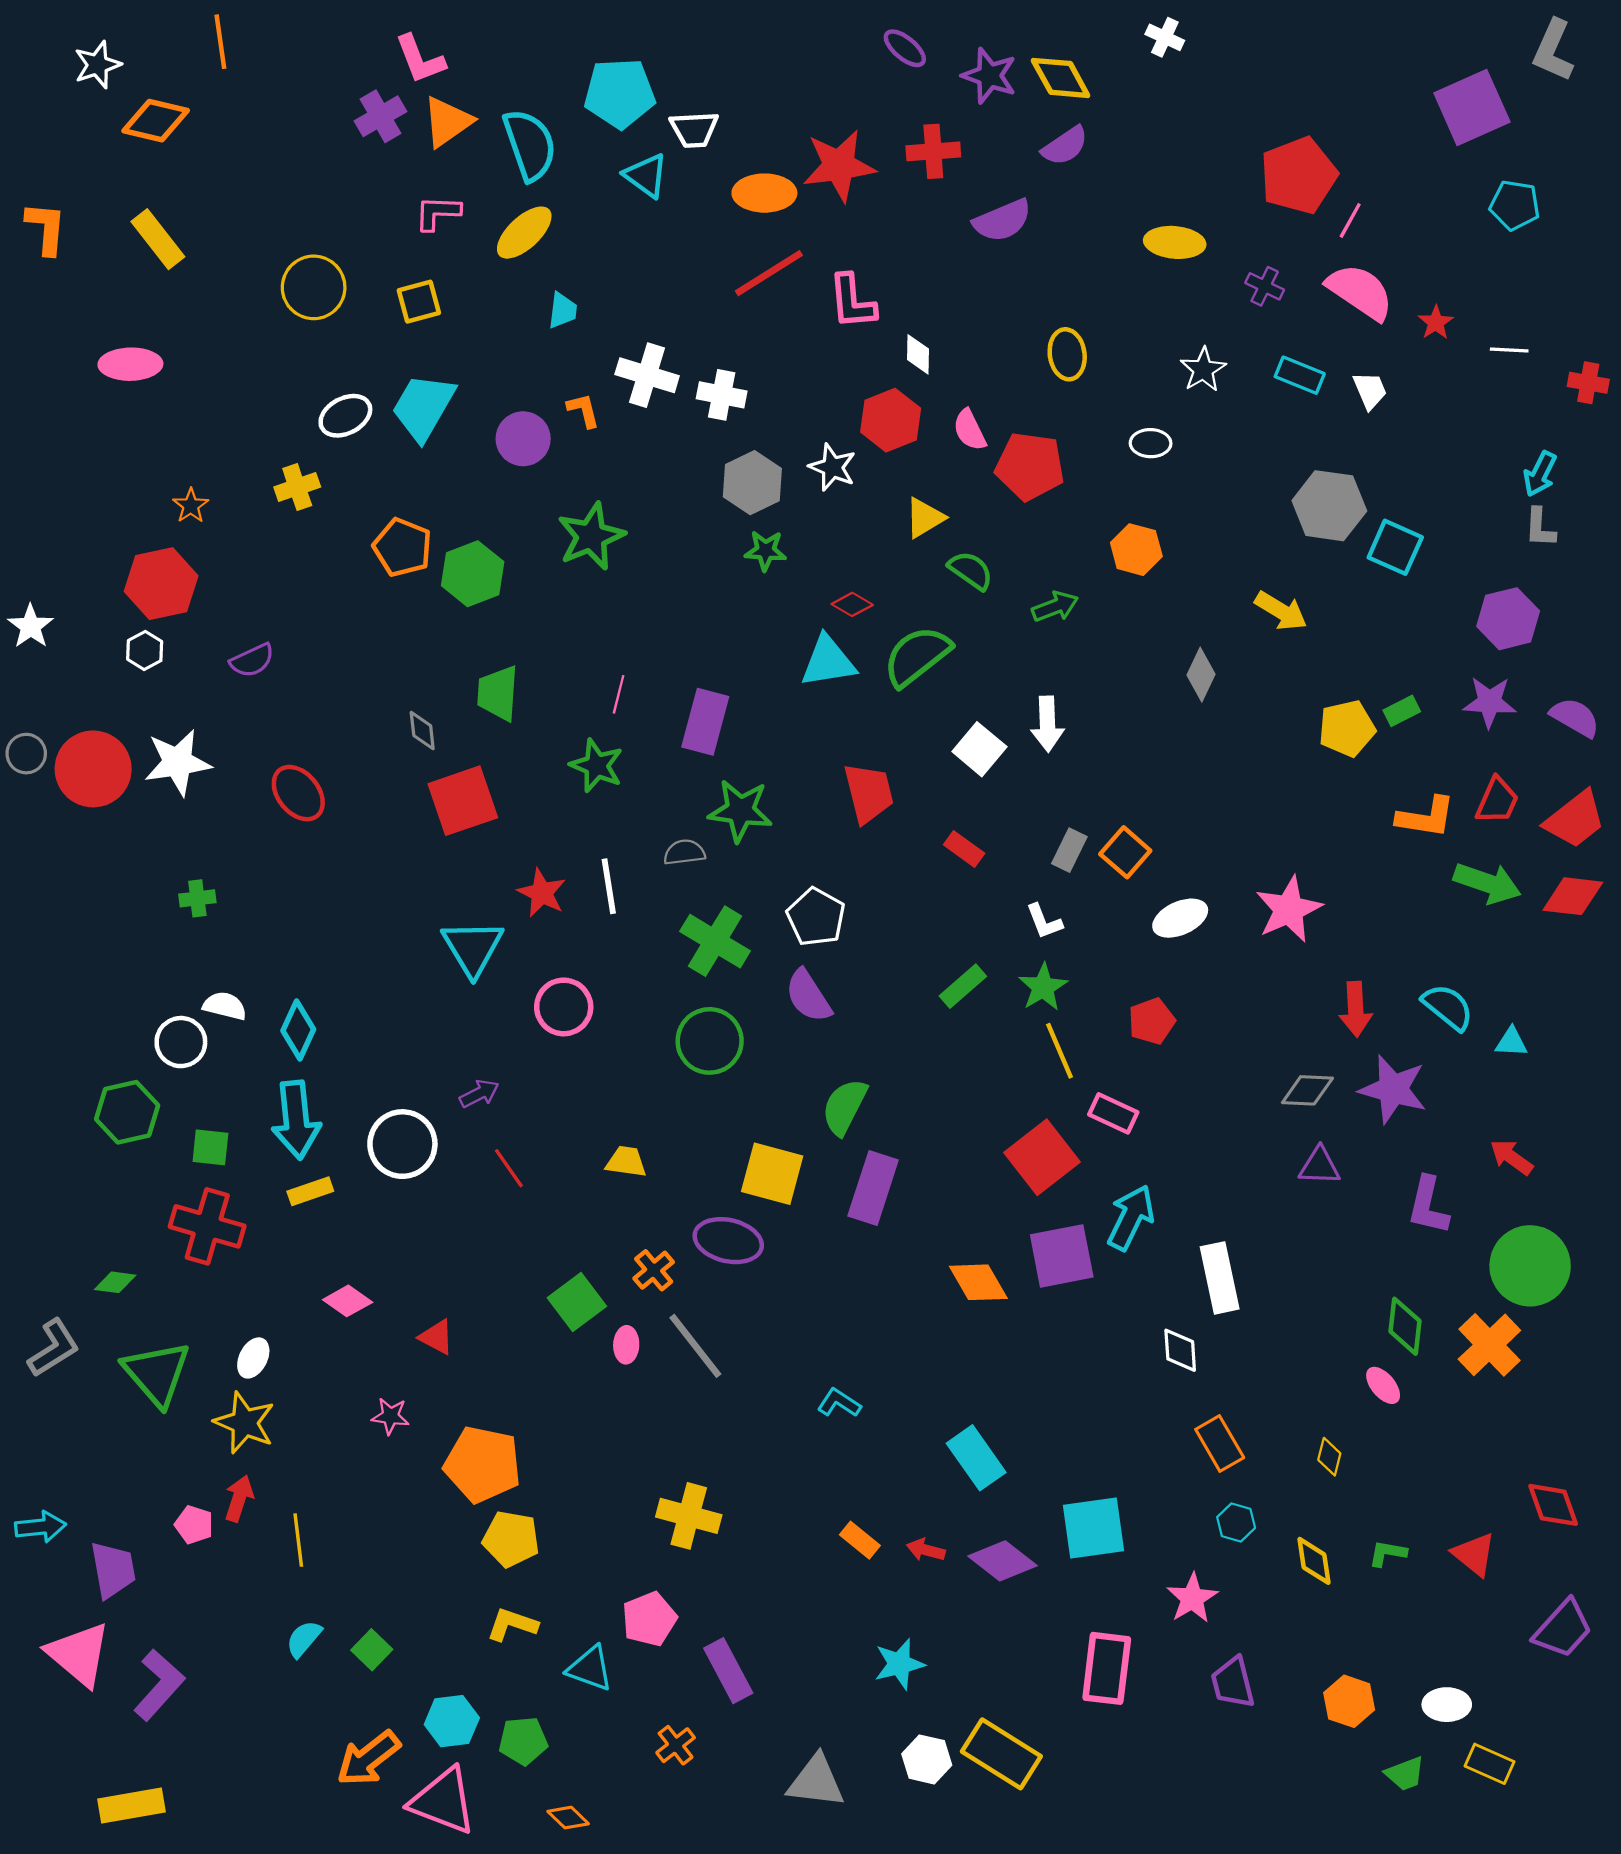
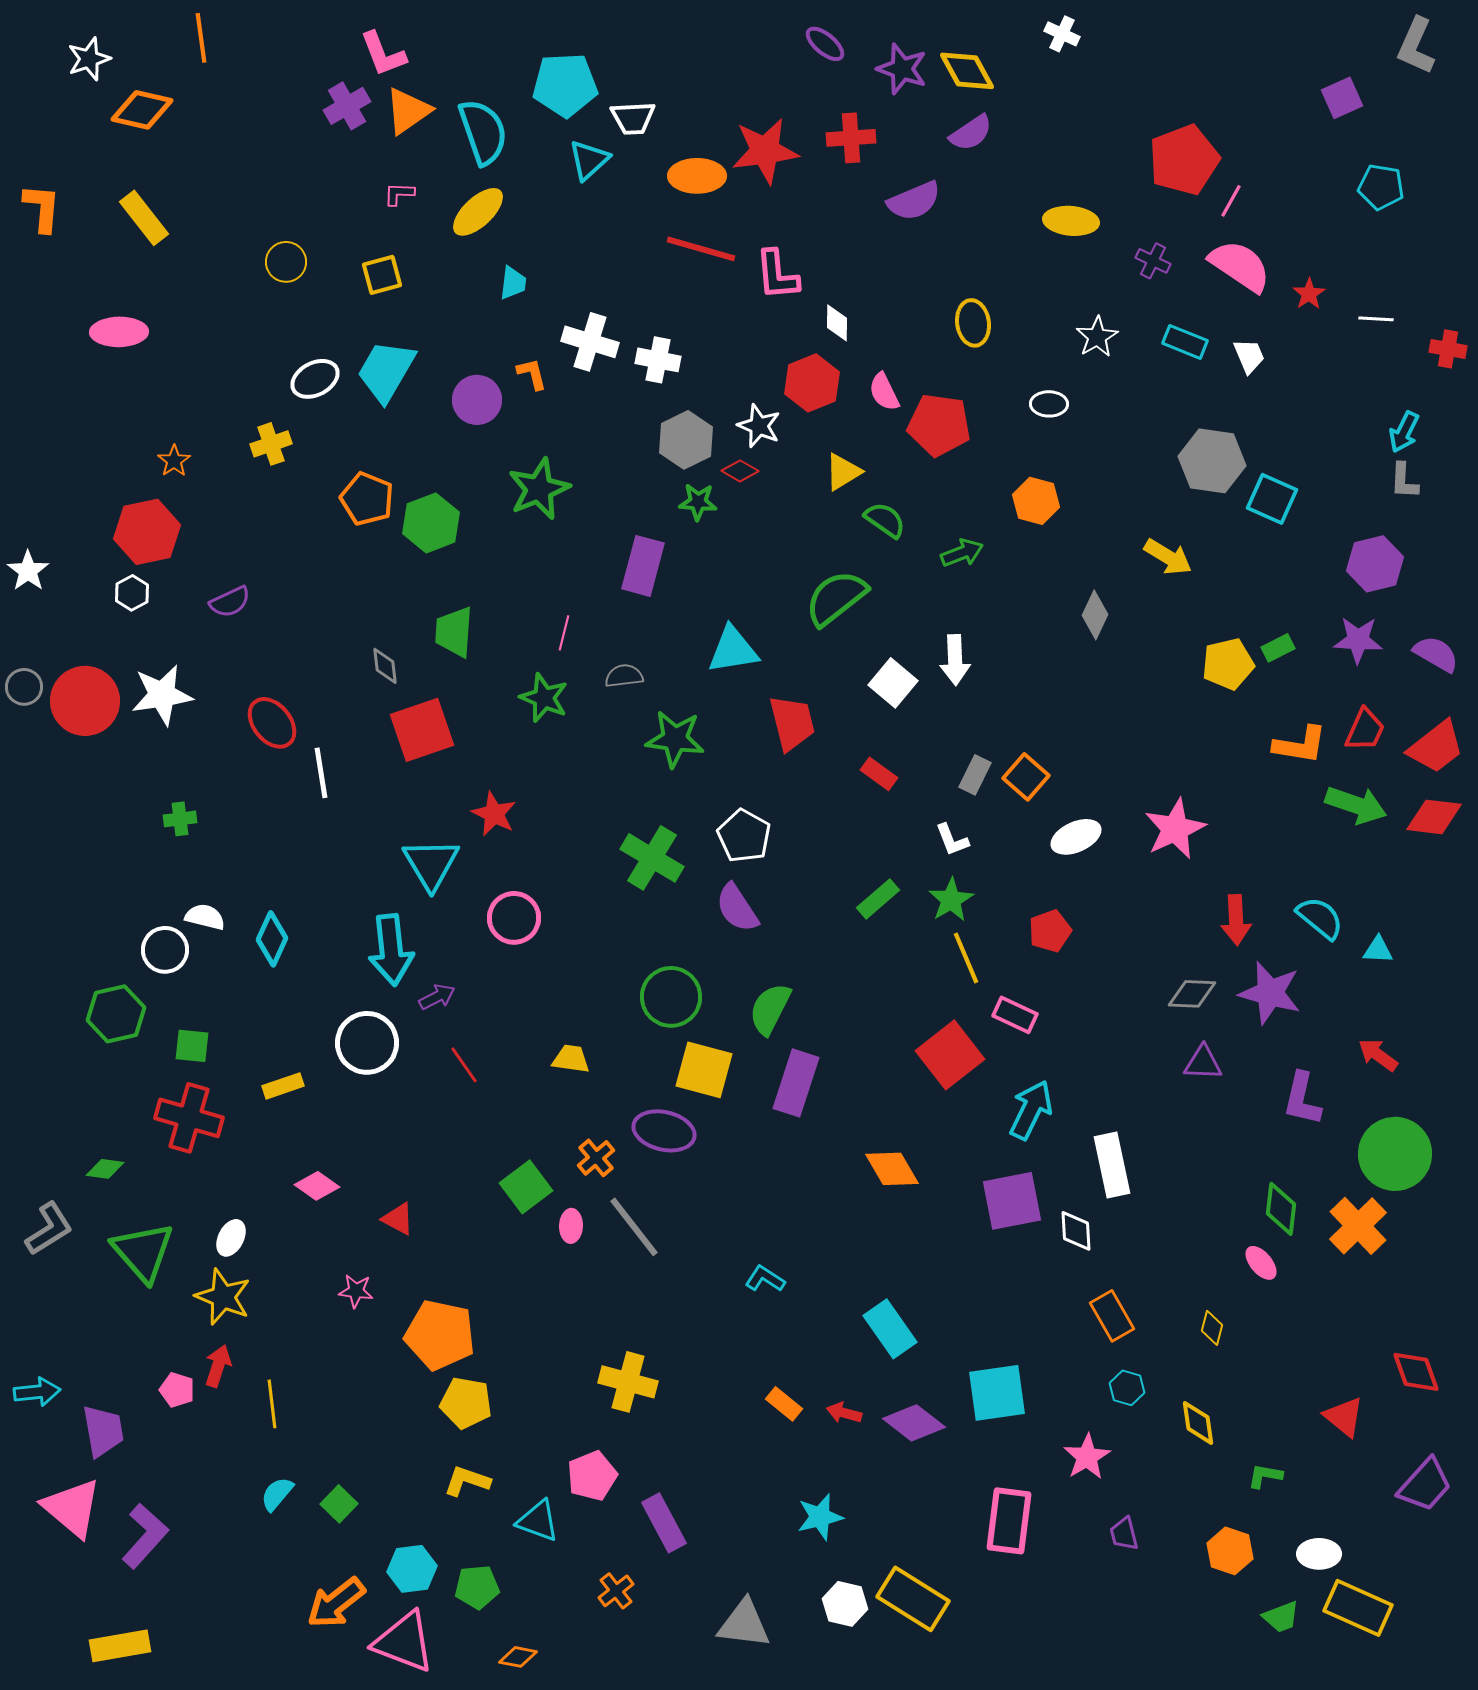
purple square: (1472, 107) -> (1342, 98), size x0.6
cyan triangle: (646, 176) -> (589, 160), turned 42
pink L-shape: (438, 213) -> (399, 194), size x0.7
red line: (769, 273) -> (701, 249), turned 48
yellow circle: (314, 287) -> (286, 262), size x0.7
red diamond: (852, 604) -> (740, 471), moved
cyan triangle: (828, 661) -> (733, 650), moved
purple rectangle: (705, 722) -> (643, 566), moved
gray semicircle: (684, 852) -> (624, 676), moved
white line: (609, 886) -> (321, 773), moved
green circle: (710, 1041) -> (671, 997), moved
cyan arrow: (296, 1120) -> (391, 950), moved
purple square: (1062, 1256) -> (1012, 1201), moved
green L-shape: (1387, 1553) -> (1265, 1476), moved
purple trapezoid: (1233, 1683) -> (1124, 1534), size x0.7
yellow rectangle: (1489, 1764) -> (1358, 1608), size x1.5
orange diamond: (568, 1818) -> (518, 1657), turned -33

